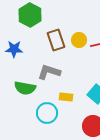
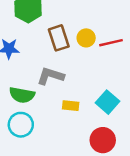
cyan circle: (47, 113) -> (21, 125), moved

